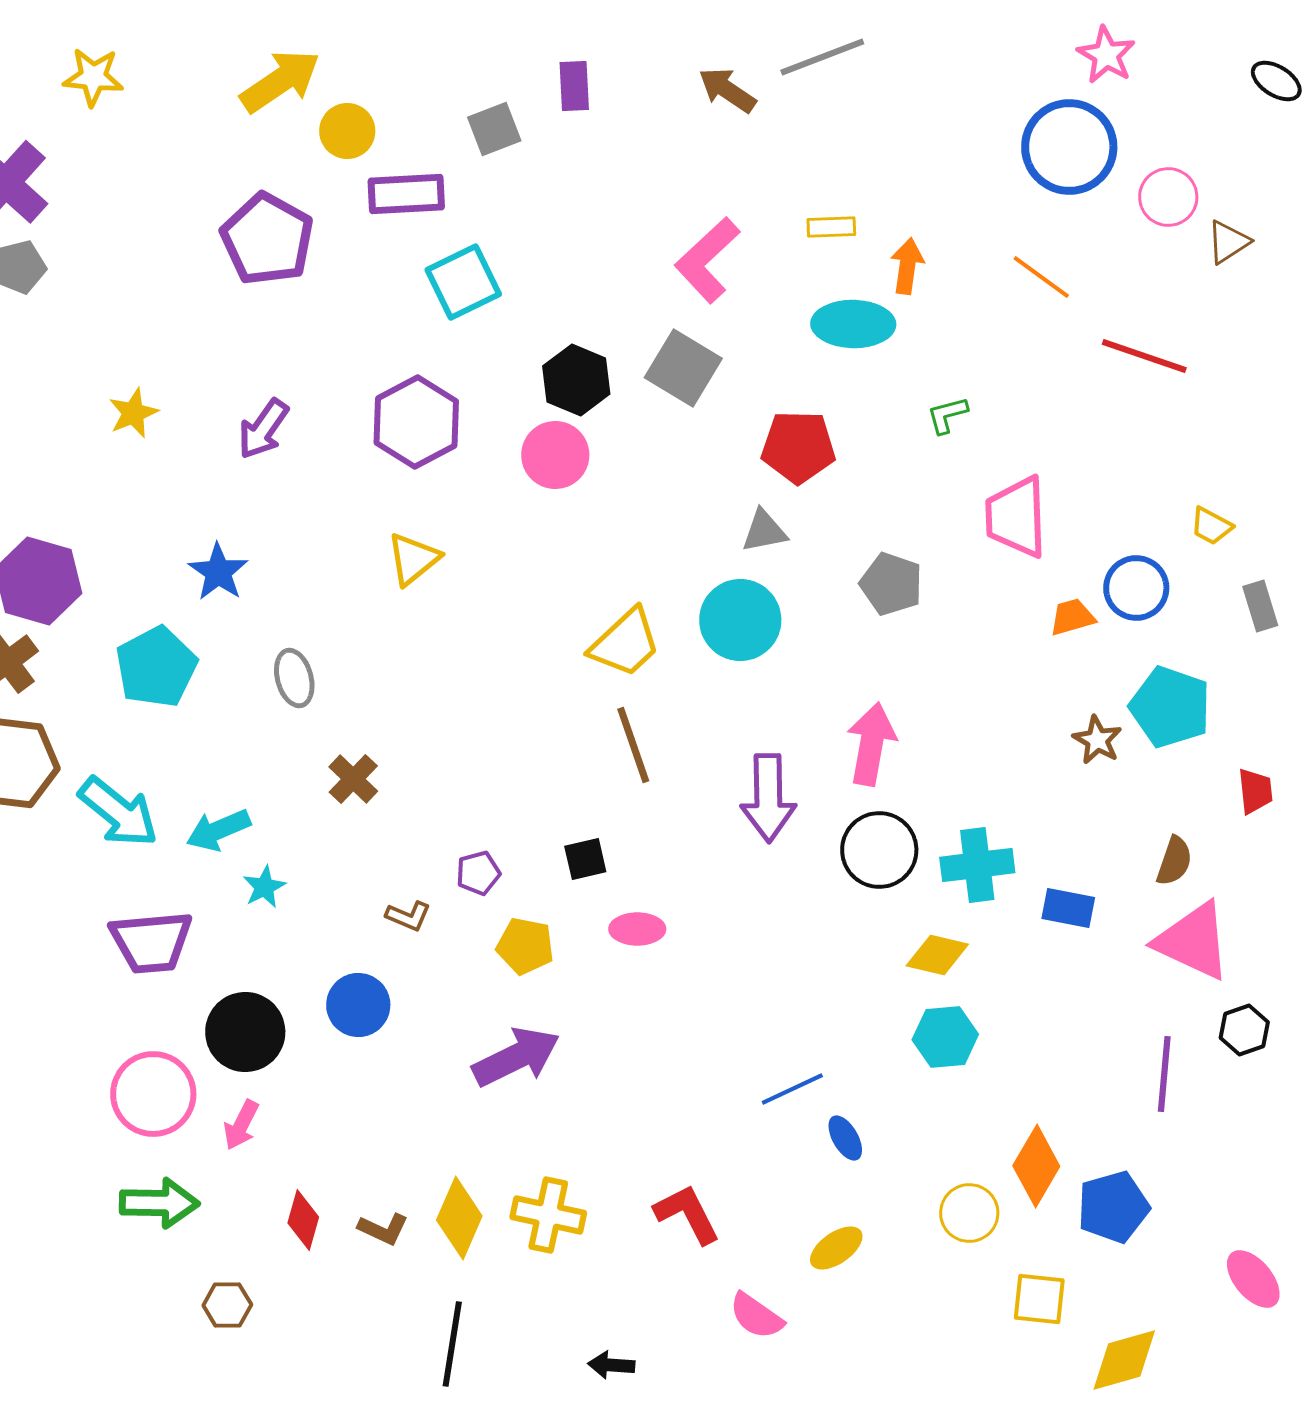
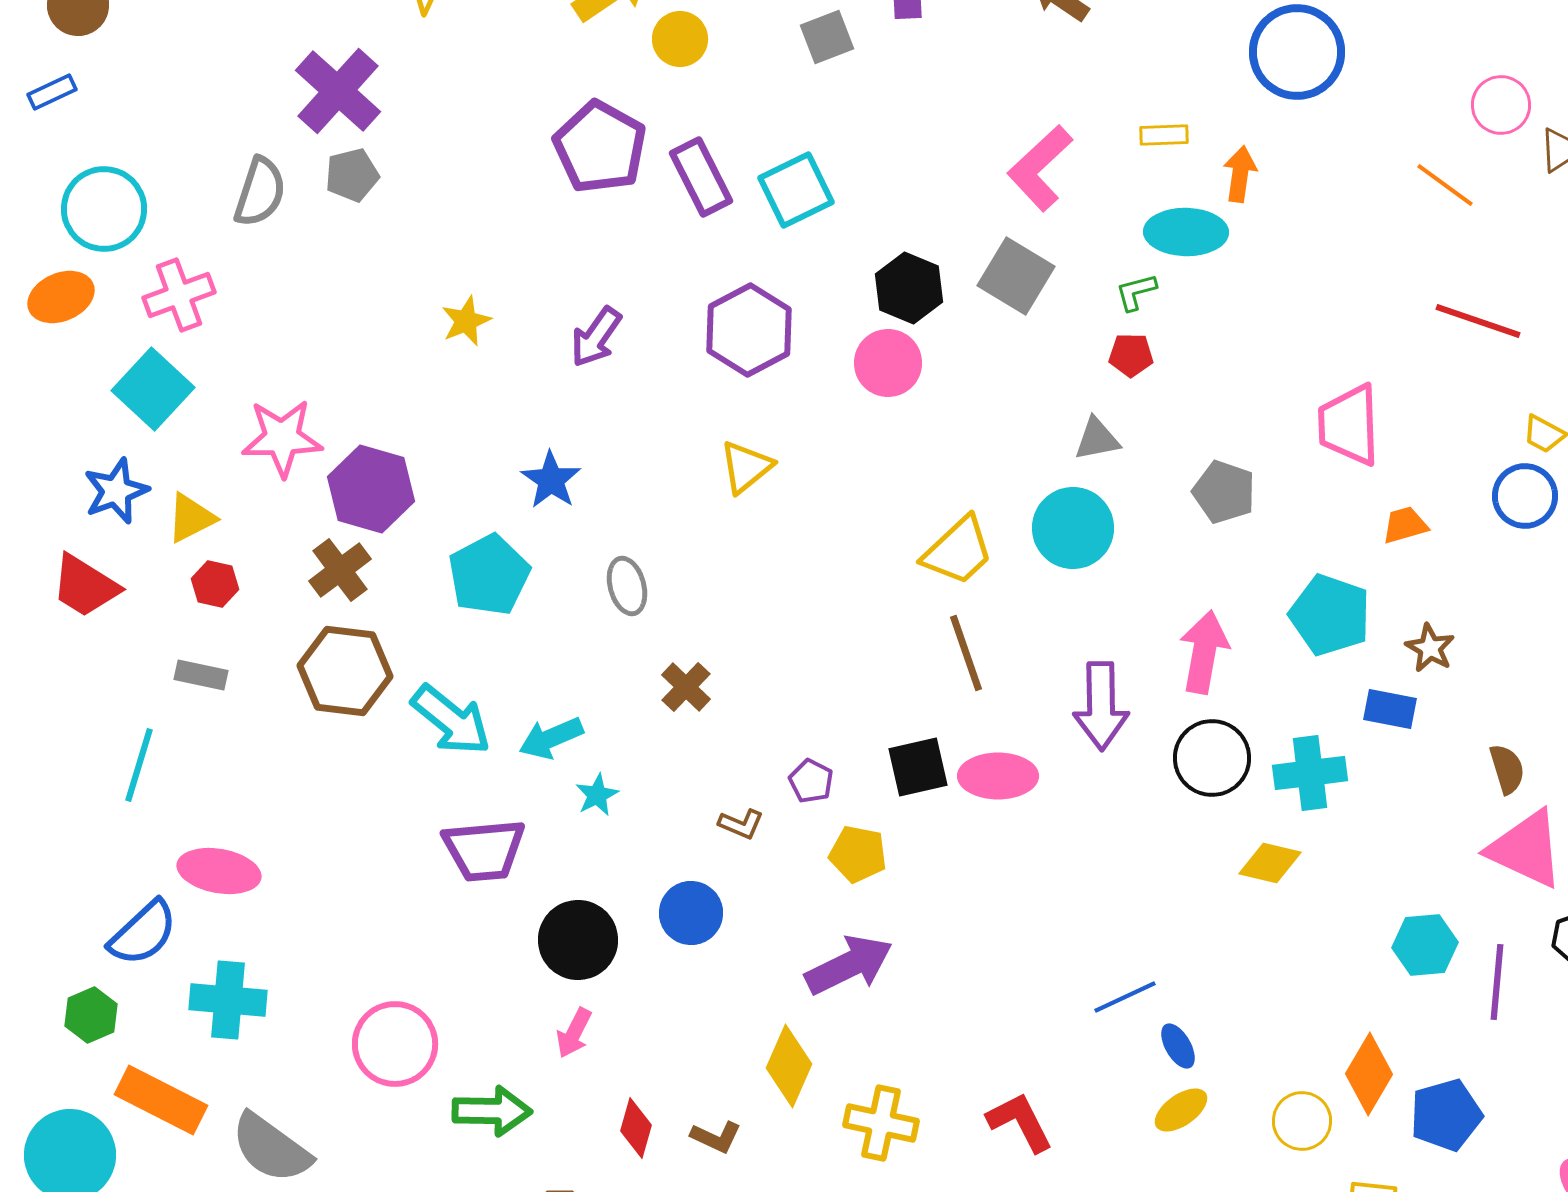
blue circle: (1069, 147) -> (1297, 52), moved
purple rectangle: (406, 194) -> (701, 177), moved, turned 66
orange line: (1041, 277) -> (1445, 185), moved
red line: (1144, 356) -> (1478, 321), moved
green L-shape: (947, 415) -> (1136, 292), moved
red pentagon: (798, 447) -> (1131, 355), size x0.6
blue circle: (1136, 588) -> (1525, 496), moved
cyan pentagon: (1170, 707) -> (1330, 615), moved
black square: (585, 859) -> (918, 767), size x1.4
brown semicircle: (1174, 861) -> (1507, 769), turned -36
purple pentagon: (478, 873) -> (811, 781), turned -30
blue rectangle: (1068, 908) -> (1390, 709), moved
pink ellipse: (637, 929) -> (998, 776), moved, size x1.4
cyan hexagon: (945, 1037) -> (1425, 945), moved
pink circle: (153, 1094) -> (395, 1044), moved
yellow diamond: (459, 1218) -> (789, 1066), moved
yellow ellipse: (836, 1248) -> (1181, 1110), moved

